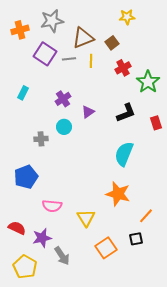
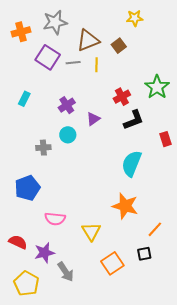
red cross: (123, 68) -> (122, 97), moved
red rectangle: (156, 123) -> (165, 139), moved

